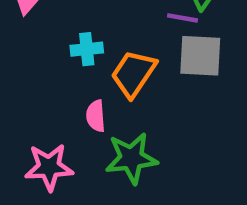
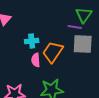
pink semicircle: (96, 116) -> (36, 60), moved

